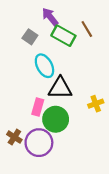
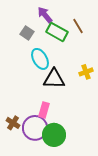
yellow cross: (96, 104) -> (86, 72), moved
pink rectangle: (38, 107) -> (44, 110), moved
green circle: (56, 119) -> (54, 135), moved

